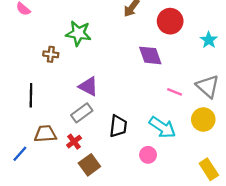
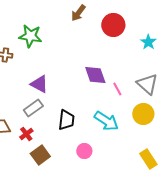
purple diamond: (150, 55) -> (95, 75), moved
pink line: (175, 92) -> (117, 89), turned 40
pink circle: (148, 155) -> (84, 151), moved

